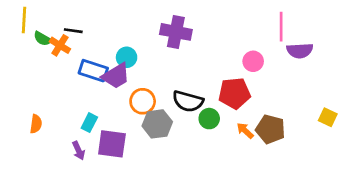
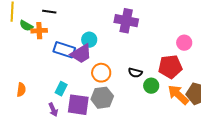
black line: (73, 31) -> (49, 12), moved
orange cross: (60, 45) -> (39, 31), turned -35
black semicircle: (188, 101) -> (135, 73), size x0.6
gray hexagon: (157, 124) -> (102, 98), moved
orange arrow: (245, 131) -> (178, 95), size x1.6

